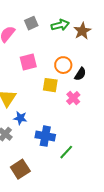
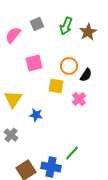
green arrow: (60, 25) -> (66, 26), turned 126
blue star: (20, 118) -> (36, 115), moved
blue cross: (45, 136) -> (51, 167), moved

